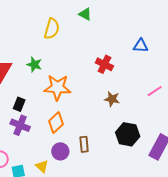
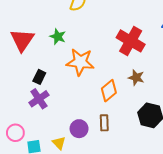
red cross: (104, 64) -> (131, 41), size x1.5
orange diamond: (56, 123) -> (109, 91), moved
purple cross: (20, 125) -> (39, 99), turned 30

